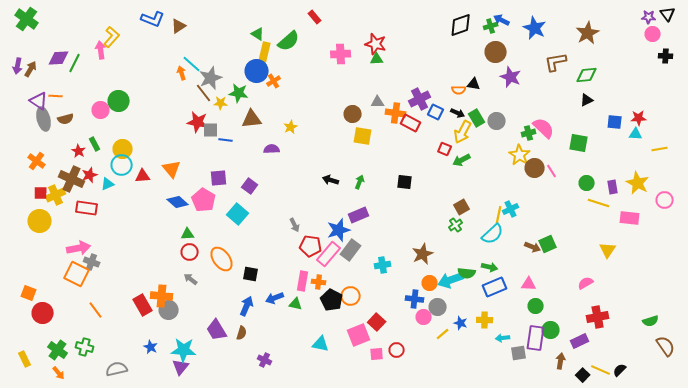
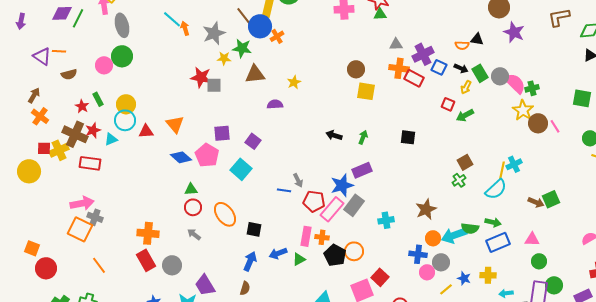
cyan line: (192, 64) -> (172, 19), moved
brown arrow: (31, 69) -> (34, 95), moved
brown line: (204, 93) -> (244, 16), moved
gray triangle: (378, 102) -> (396, 44), moved
gray ellipse: (44, 119) -> (122, 25), moved
pink semicircle: (544, 128) -> (515, 83), moved
yellow arrow: (463, 132) -> (466, 87), size x0.6
blue line: (226, 140) -> (284, 190), moved
yellow circle: (40, 221) -> (29, 171), moved
orange cross: (162, 296) -> (148, 233), moved
green triangle: (296, 304) -> (299, 259), turned -40
purple trapezoid: (217, 330) -> (205, 285), moved

